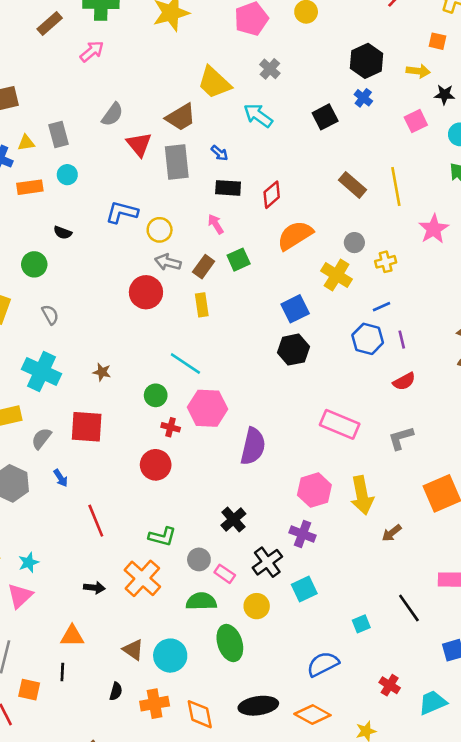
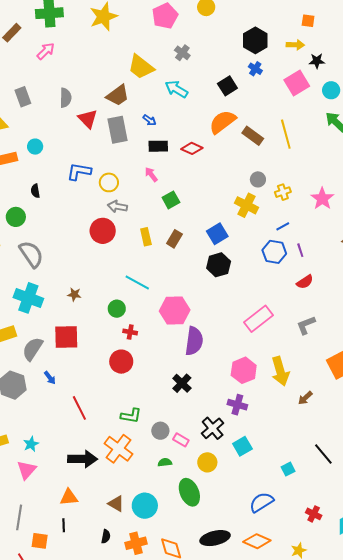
gray semicircle: (112, 114) -> (66, 98), turned -30
pink square: (416, 121) -> (297, 83), size x1.4
gray rectangle: (58, 134) -> (23, 97), moved
red diamond: (272, 195) -> (192, 148), turned 70
pink star: (434, 229) -> (322, 199), moved
black semicircle: (63, 233) -> (35, 191), turned 64
orange semicircle: (295, 235) -> (222, 122), moved
brown rectangle: (204, 267) -> (174, 239), moved
gray semicircle: (50, 315) -> (31, 254), size x1.8
pink hexagon: (208, 408) -> (175, 310), moved
pink rectangle: (340, 424) -> (259, 319), turned -56
gray semicircle: (41, 438) -> (33, 349), size x1.4
black cross: (233, 520) -> (182, 383), moved
black arrow: (94, 588) -> (83, 459), size x1.8
green semicircle: (201, 601) -> (165, 462), size x0.6

